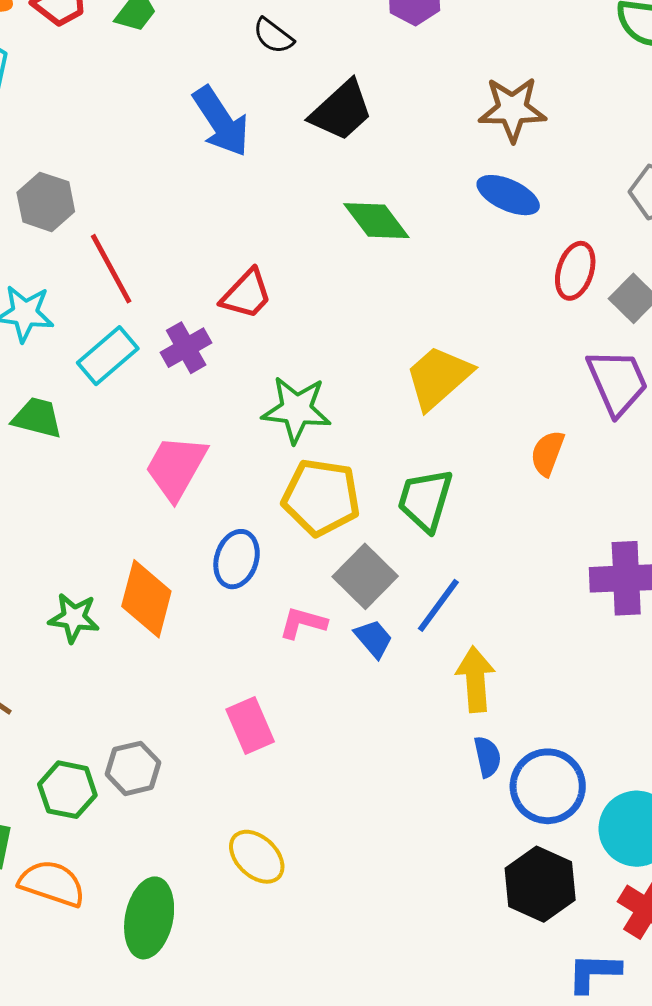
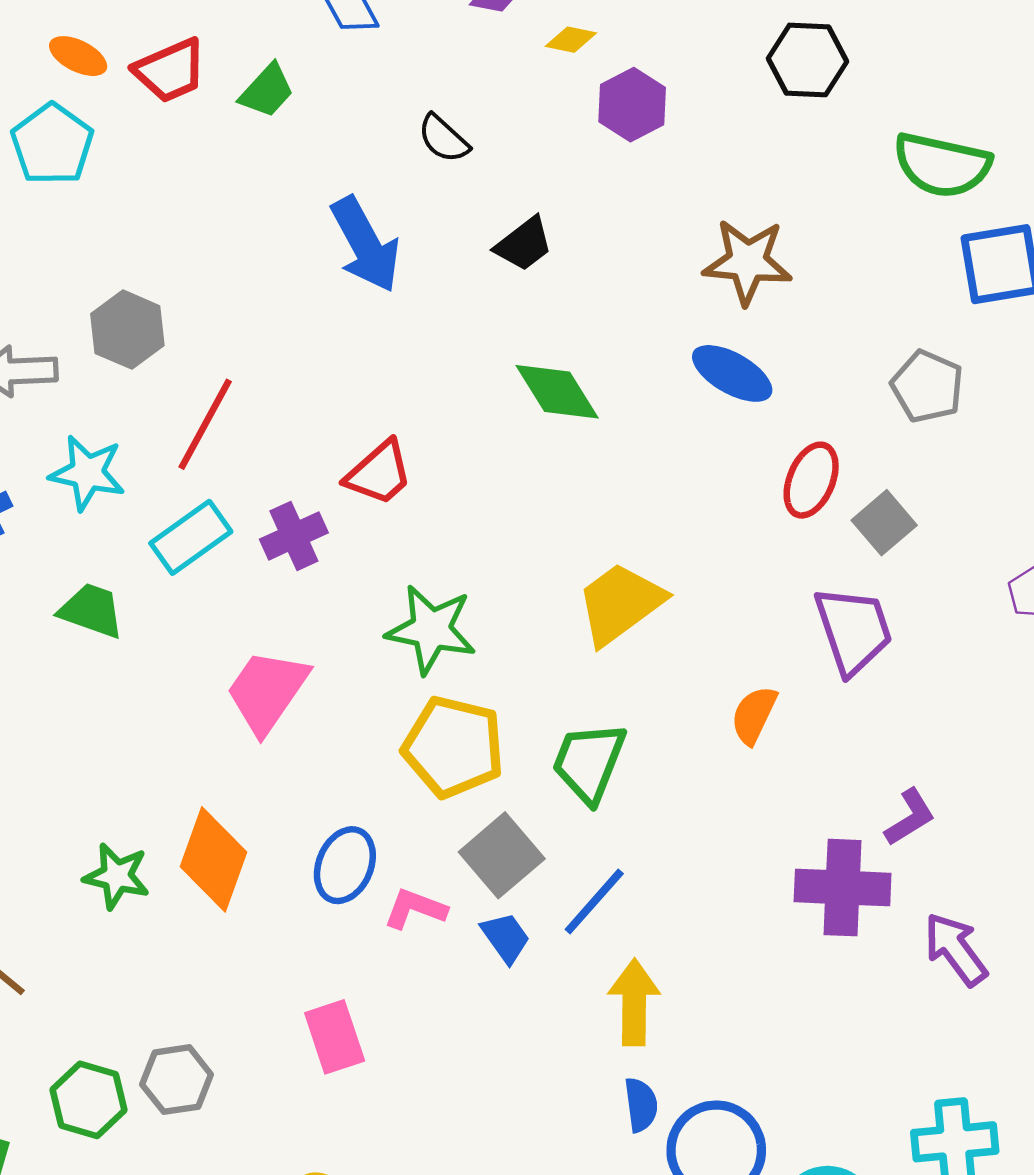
black trapezoid: (341, 111) -> (524, 244), size x0.7
red line: (111, 269) -> (205, 424), turned 52
blue ellipse: (237, 559) -> (345, 865), moved

